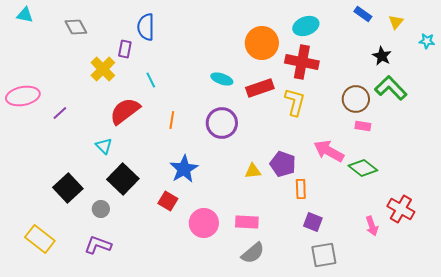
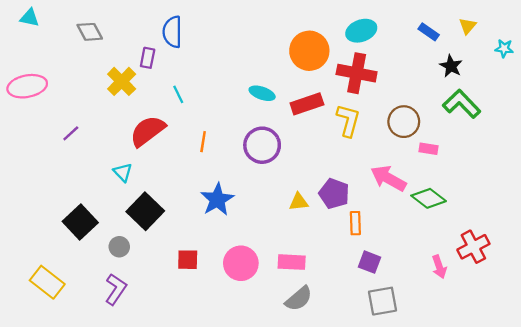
blue rectangle: (363, 14) -> (429, 32), moved
pink ellipse: (23, 96) -> (27, 86), moved
brown circle: (356, 99) -> (404, 122), moved
red square: (168, 201) -> (188, 260), moved, turned -30
red cross: (401, 209) -> (473, 247), turned 32
purple L-shape: (98, 245) -> (116, 289), turned 104

